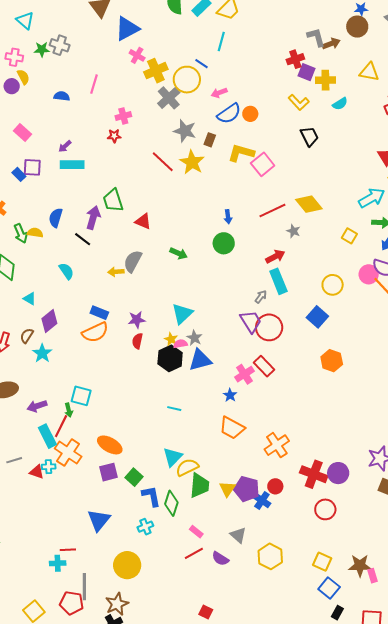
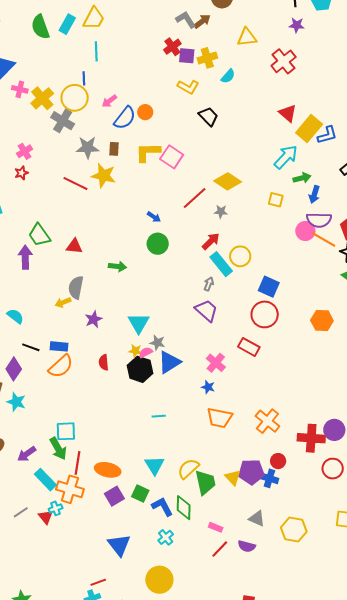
blue line: (202, 64) -> (84, 78), turned 72
blue arrow: (228, 217) -> (154, 217), turned -32
black line: (83, 239) -> (31, 347), moved
yellow circle: (333, 285) -> (240, 256), moved
purple star: (137, 320) -> (94, 319), moved
red circle: (269, 327) -> (265, 314), moved
orange hexagon: (332, 361) -> (322, 321), moved
red rectangle: (264, 366) -> (249, 347), moved
green arrow: (69, 410) -> (58, 449), size x1.6
red line: (61, 426) -> (77, 463), moved
cyan triangle: (173, 457) -> (154, 465), moved
red triangle: (37, 472) -> (46, 517), turned 49

